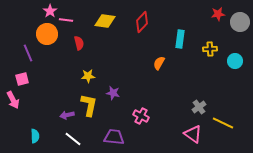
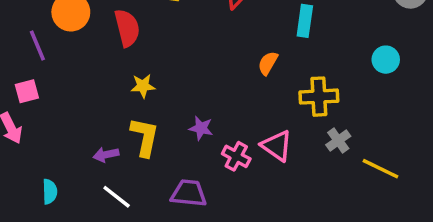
red semicircle: (79, 43) -> (127, 28), size x1.5
yellow cross: (210, 49) -> (319, 97), moved, size x1.5
cyan circle: (235, 61) -> (386, 60), moved
purple star: (113, 93) -> (201, 128), moved
pink triangle: (193, 134) -> (277, 146), moved

